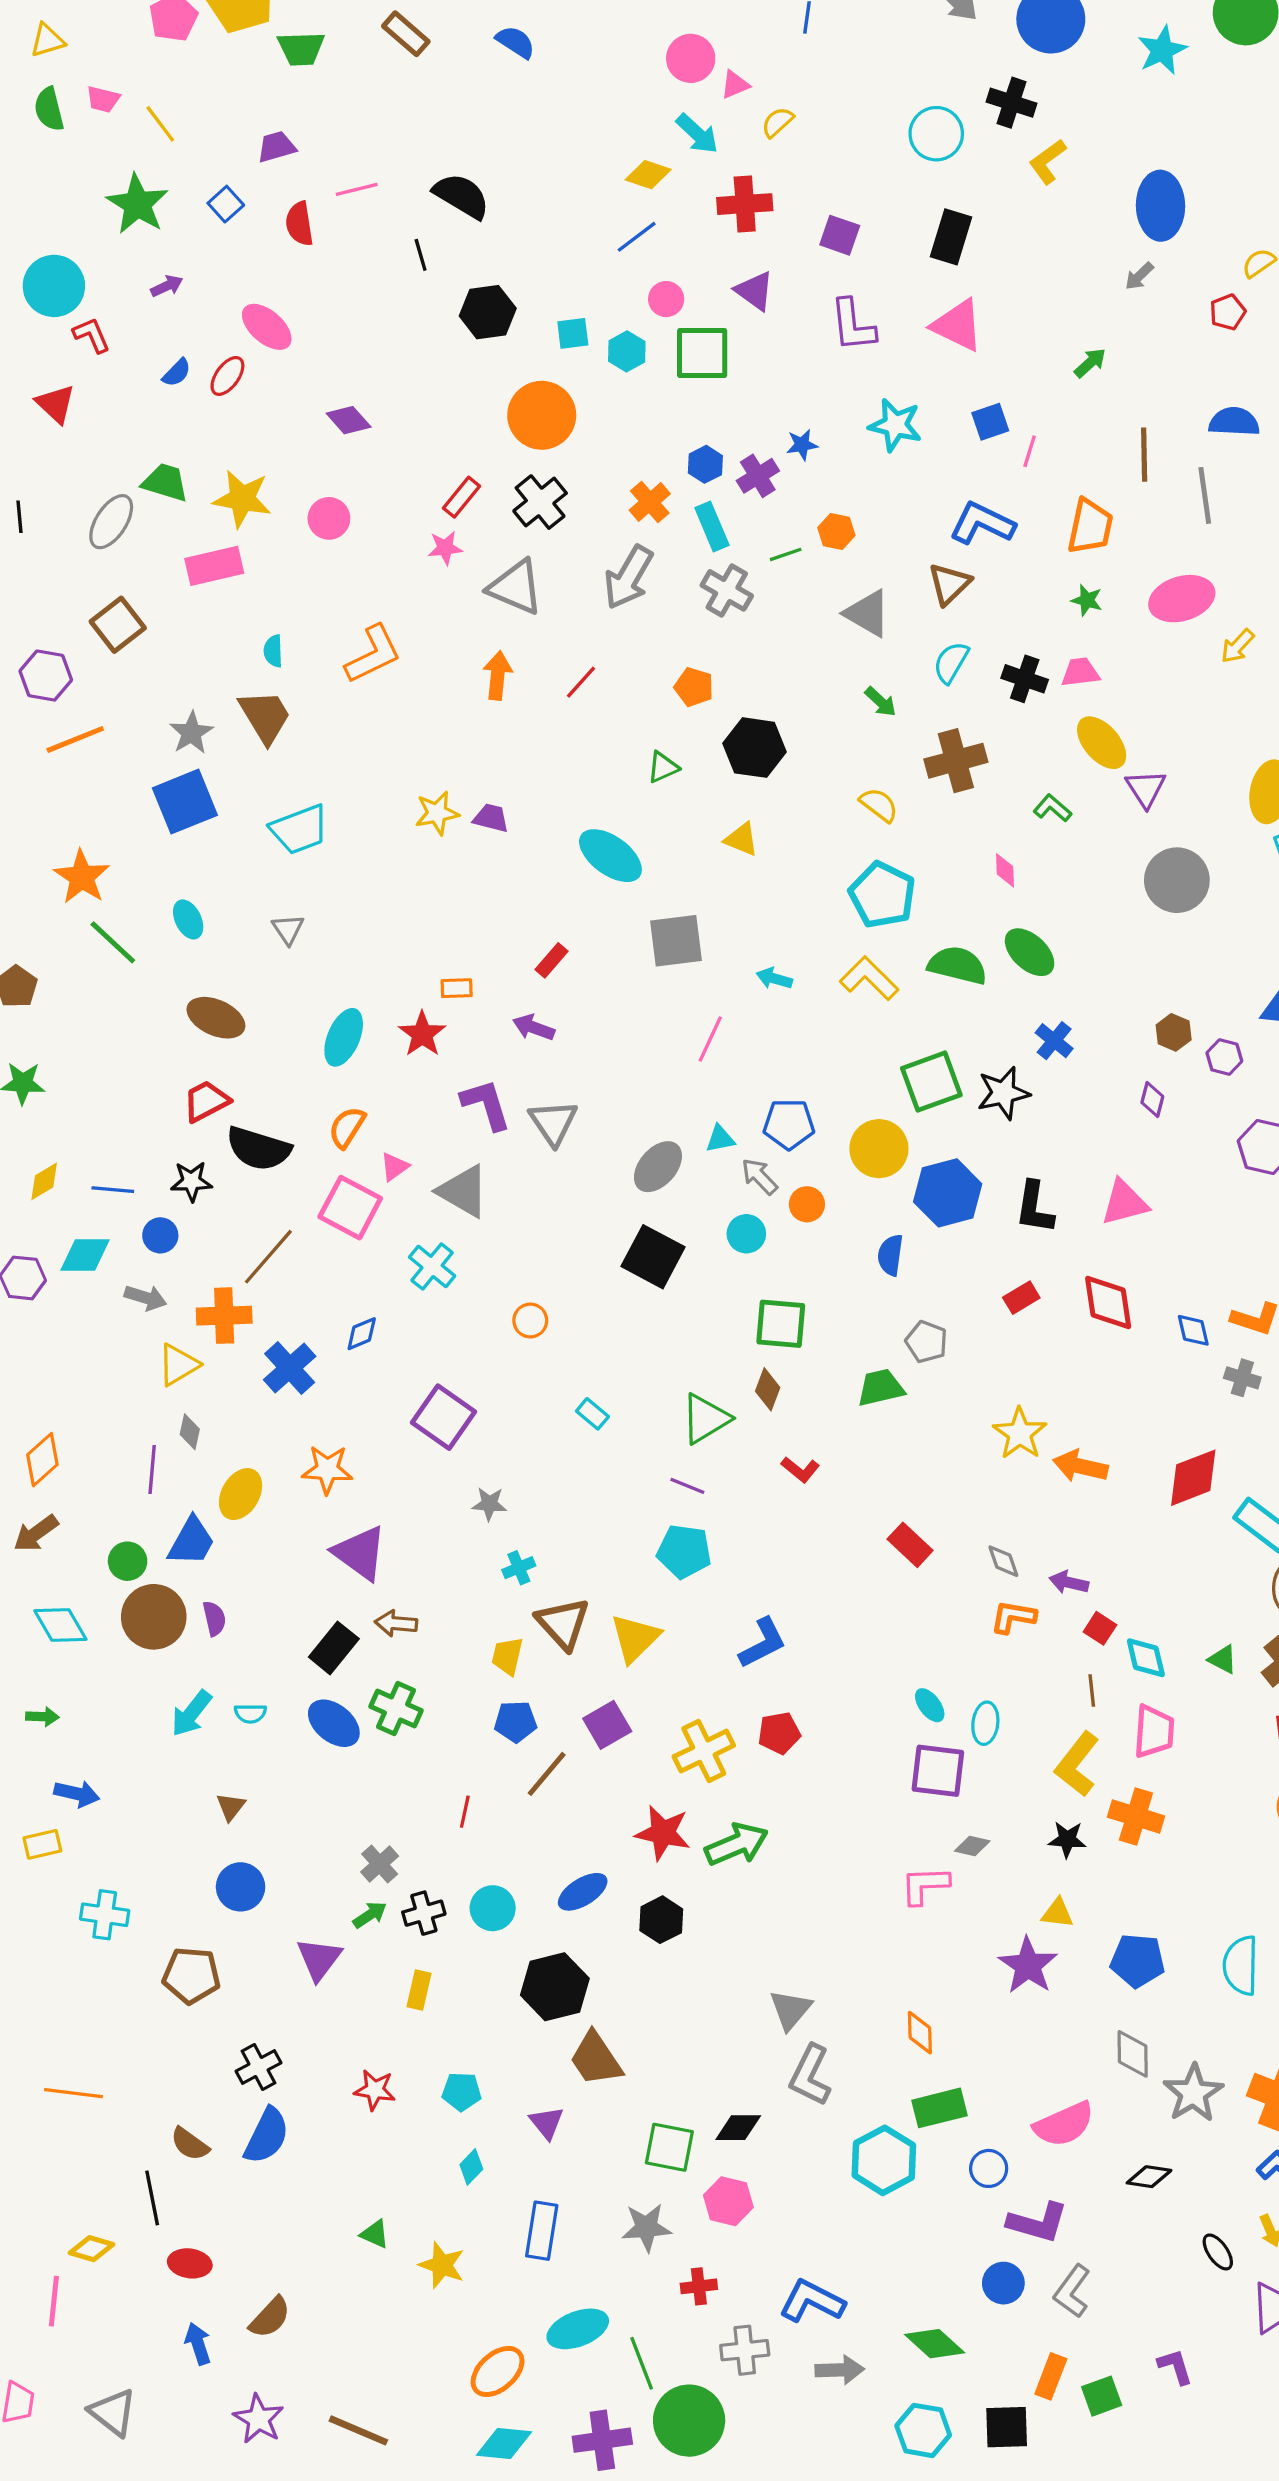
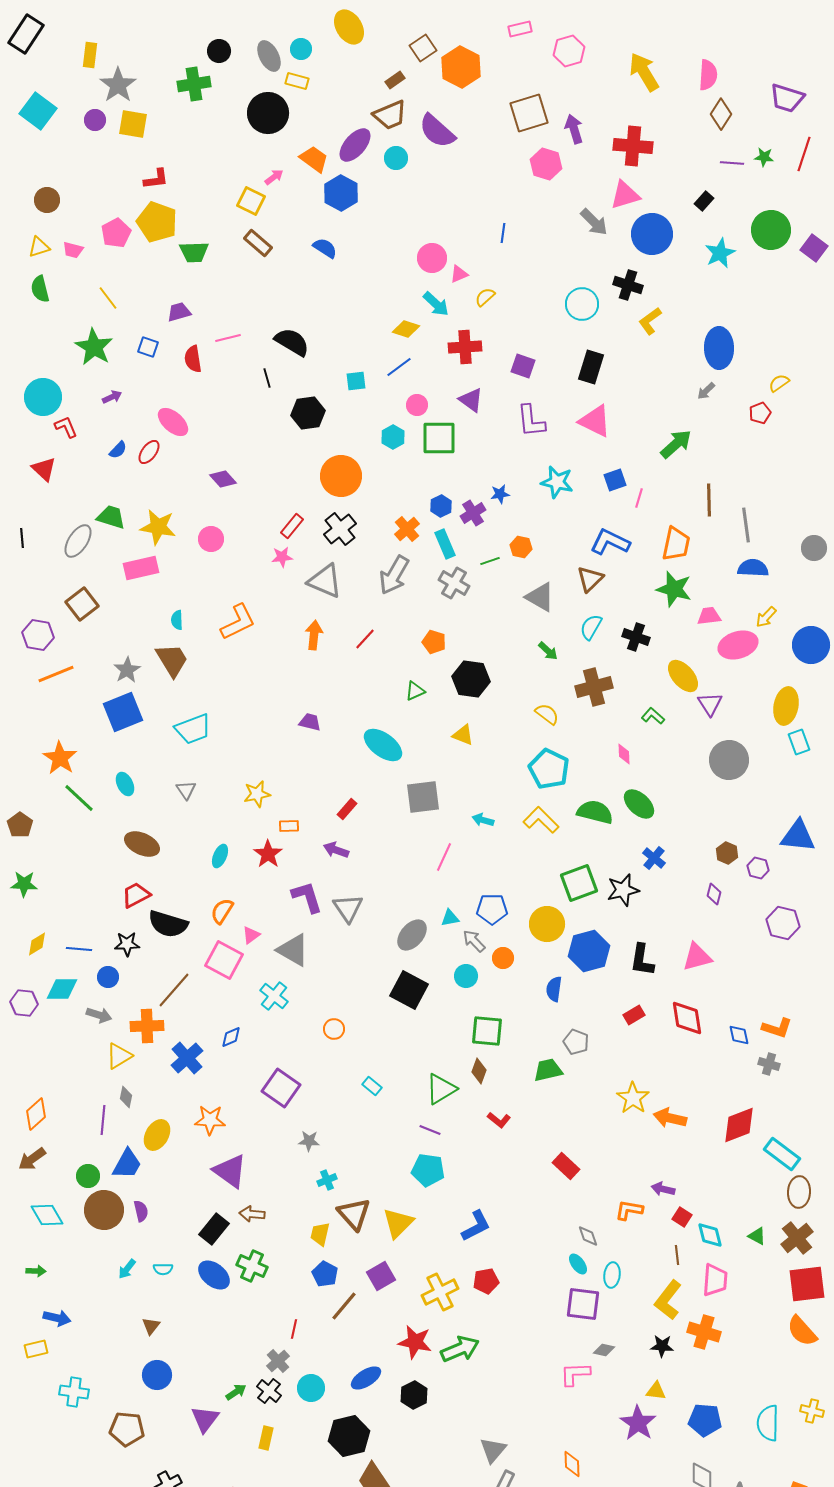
pink trapezoid: (103, 99) -> (73, 250), moved
blue square: (226, 204) -> (148, 347), turned -30
cyan square: (573, 333) -> (356, 381), moved
green arrow: (1090, 363) -> (676, 444), size x1.6
blue semicircle: (1234, 422) -> (753, 568), moved
pink ellipse: (1182, 599) -> (738, 645), moved
green star: (1087, 600) -> (674, 589), size x1.8
pink trapezoid: (1080, 672) -> (709, 616), moved
yellow star: (437, 813) -> (257, 794), moved
cyan ellipse: (344, 1037) -> (220, 856), size x0.7
gray diamond: (1003, 1561) -> (588, 1236), moved
cyan arrow: (191, 1713) -> (127, 1269), size x0.7
blue pentagon: (516, 1722) -> (325, 1274), turned 30
gray cross: (380, 1864) -> (278, 1361), moved
black cross: (424, 1913) -> (269, 1391), turned -35

